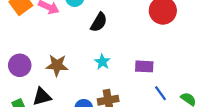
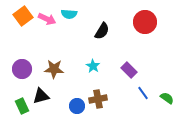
black semicircle: (99, 22) -> (102, 31), moved
purple rectangle: (144, 66) -> (129, 70), turned 42

